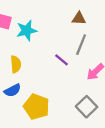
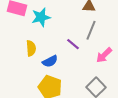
blue semicircle: (12, 90) -> (50, 61), moved

